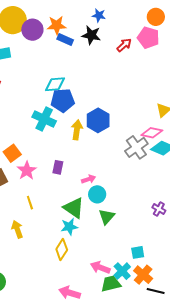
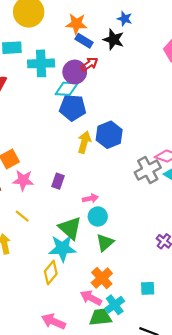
purple circle: (32, 30) -> (75, 72), moved
red arrow: (124, 45) -> (89, 64), moved
cyan cross: (44, 119) -> (41, 63), moved, turned -35
pink star: (27, 171) -> (23, 180), turned 30
yellow line: (30, 203) -> (22, 216), turned -40
cyan star: (69, 227) -> (62, 248), size x1.4
cyan square: (138, 252) -> (148, 288), moved
orange cross: (143, 275) -> (102, 278), moved

